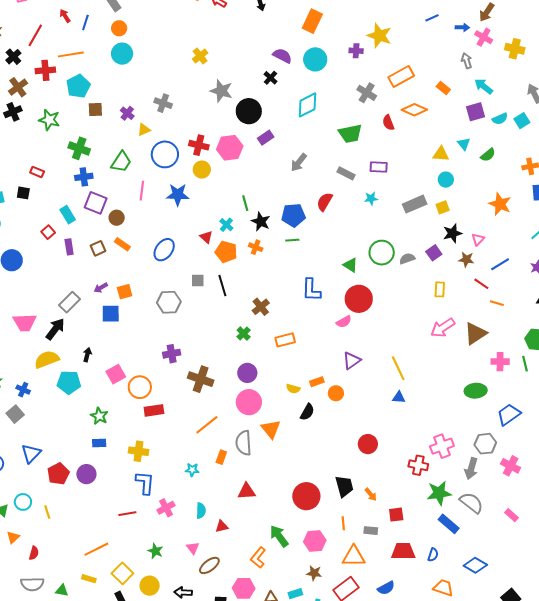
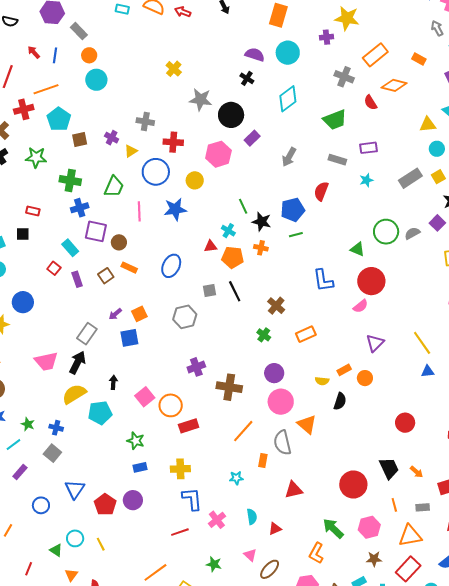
red cross: (199, 145) -> (173, 142), moved
red triangle: (206, 237) -> (211, 246), turned -40

